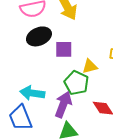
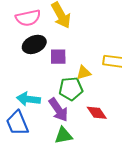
green pentagon: (76, 83) -> (71, 89), turned -30
purple arrow: (63, 105) -> (58, 110), turned 125

